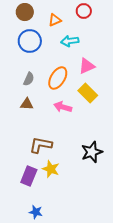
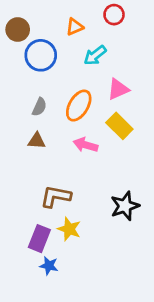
brown circle: (25, 12) -> (18, 30), moved
cyan arrow: (70, 41) -> (95, 55), turned -30
blue star: (36, 212) -> (49, 266), moved

